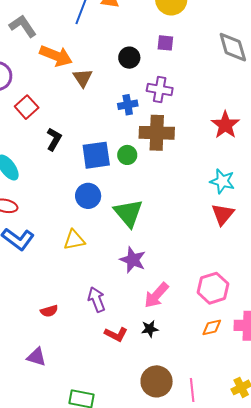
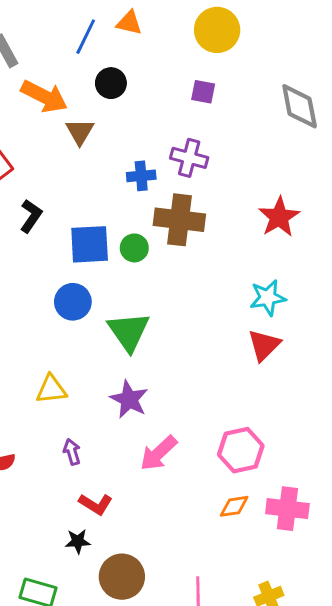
black circle: (129, 58) -> (111, 83), moved
cyan star: (222, 181) -> (268, 298), turned -30
yellow triangle: (74, 240) -> (51, 389), moved
purple arrow: (96, 300) -> (72, 452), size x0.7
black star: (150, 329) -> (78, 541), moved
brown circle: (157, 381) -> (122, 577), moved

